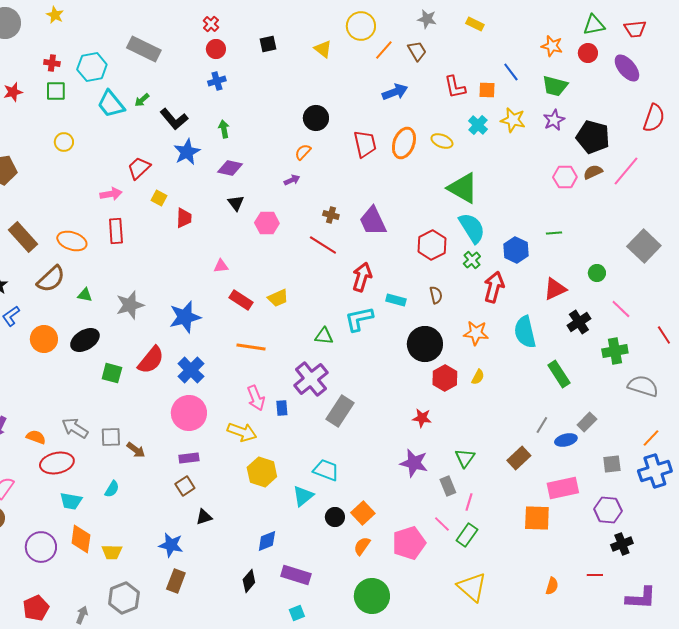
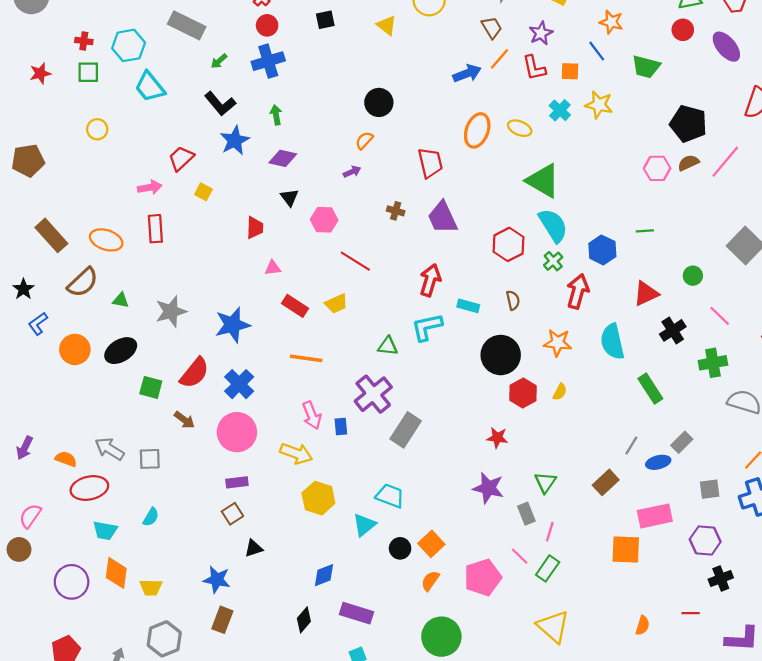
orange star: (552, 46) -> (611, 22), moved
orange line: (384, 50) -> (500, 59), moved
blue cross: (217, 81) -> (268, 61), size x1.6
green arrow: (142, 100) -> (219, 61), moved
purple star: (554, 120) -> (541, 33), moved
red trapezoid: (365, 144) -> (430, 163), moved
red trapezoid: (184, 218) -> (255, 228), moved
red line: (323, 245) -> (355, 261), moved
brown arrow: (136, 450) -> (184, 420), moved

